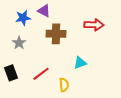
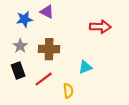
brown cross: (56, 34) -> (49, 49), moved
black rectangle: (11, 73) -> (18, 70), moved

